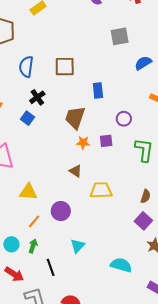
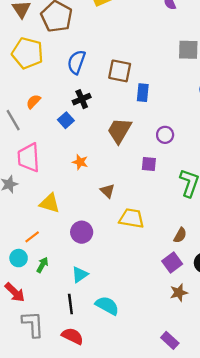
blue rectangle: (98, 90) -> (143, 93), moved
purple circle: (124, 119) -> (165, 135), moved
orange star: (83, 143) -> (80, 162), moved
orange line: (34, 221) -> (32, 237), moved
cyan triangle: (78, 246) -> (80, 275), moved
cyan semicircle: (121, 265) -> (107, 306), moved
black line: (51, 267) -> (70, 304), moved

